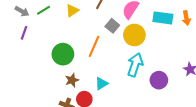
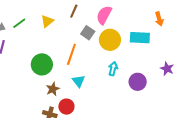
cyan rectangle: (163, 18) -> (140, 38), moved
cyan arrow: (135, 65) -> (113, 69), size x0.6
cyan triangle: (101, 84) -> (79, 81), moved, turned -32

